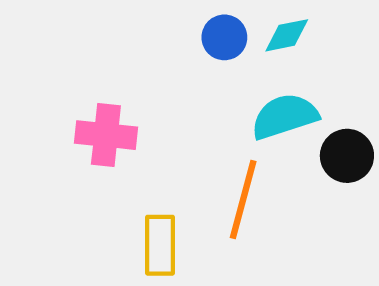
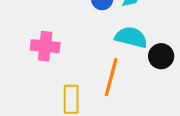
cyan semicircle: (285, 116) -> (131, 37), turned 32

